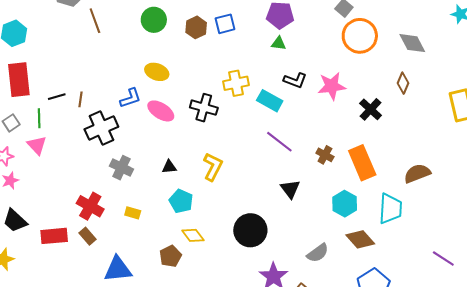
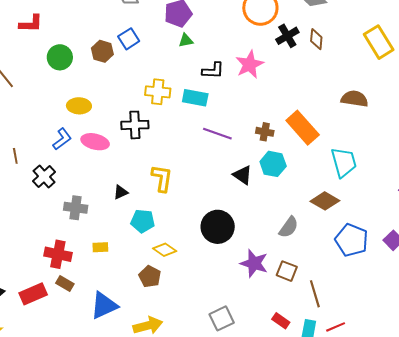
yellow cross: (236, 83) -> (158, 92), turned 35
black cross: (371, 109) -> (287, 36), moved, turned 35
black cross: (101, 128) -> (44, 176), size x0.7
brown semicircle: (417, 173) -> (355, 99), moved, turned 48
cyan hexagon: (345, 204) -> (273, 164), moved

